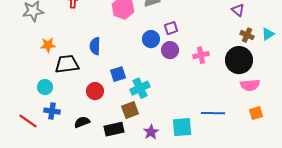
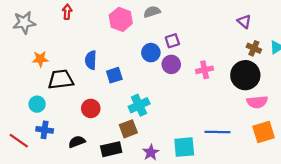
blue square: (118, 74) -> (114, 75), moved
orange square: (256, 113) -> (264, 132), size x1.5

